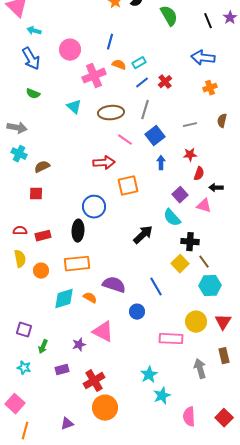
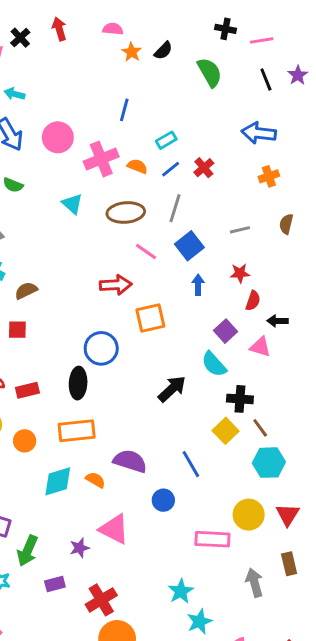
pink circle: (70, 50) -> (58, 137), moved
orange semicircle: (119, 65) -> (137, 166), moved
green arrow: (43, 347) -> (27, 551), size x1.5

